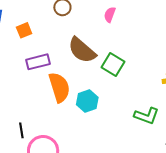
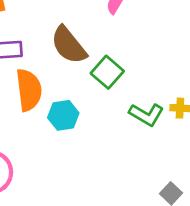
green L-shape: (147, 116) -> (146, 115), moved

